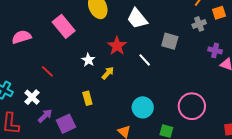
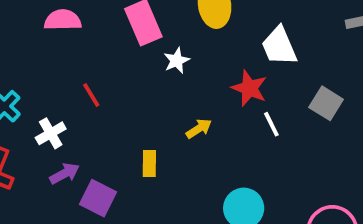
red star: (117, 46) -> (249, 88), moved, turned -30
white star: (88, 60) -> (177, 61), moved
purple square: (66, 124) -> (98, 198), turned 36

